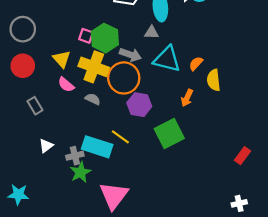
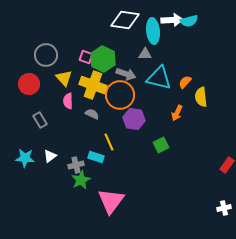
gray circle: (23, 29) -> (46, 55), moved
pink semicircle: (66, 85) -> (68, 101), turned 49
green square: (169, 133) -> (161, 145), size x0.6
yellow line: (120, 137) -> (109, 142), moved, turned 30
cyan rectangle: (97, 147) -> (96, 157), size x0.6
cyan star: (18, 195) -> (25, 158), moved

